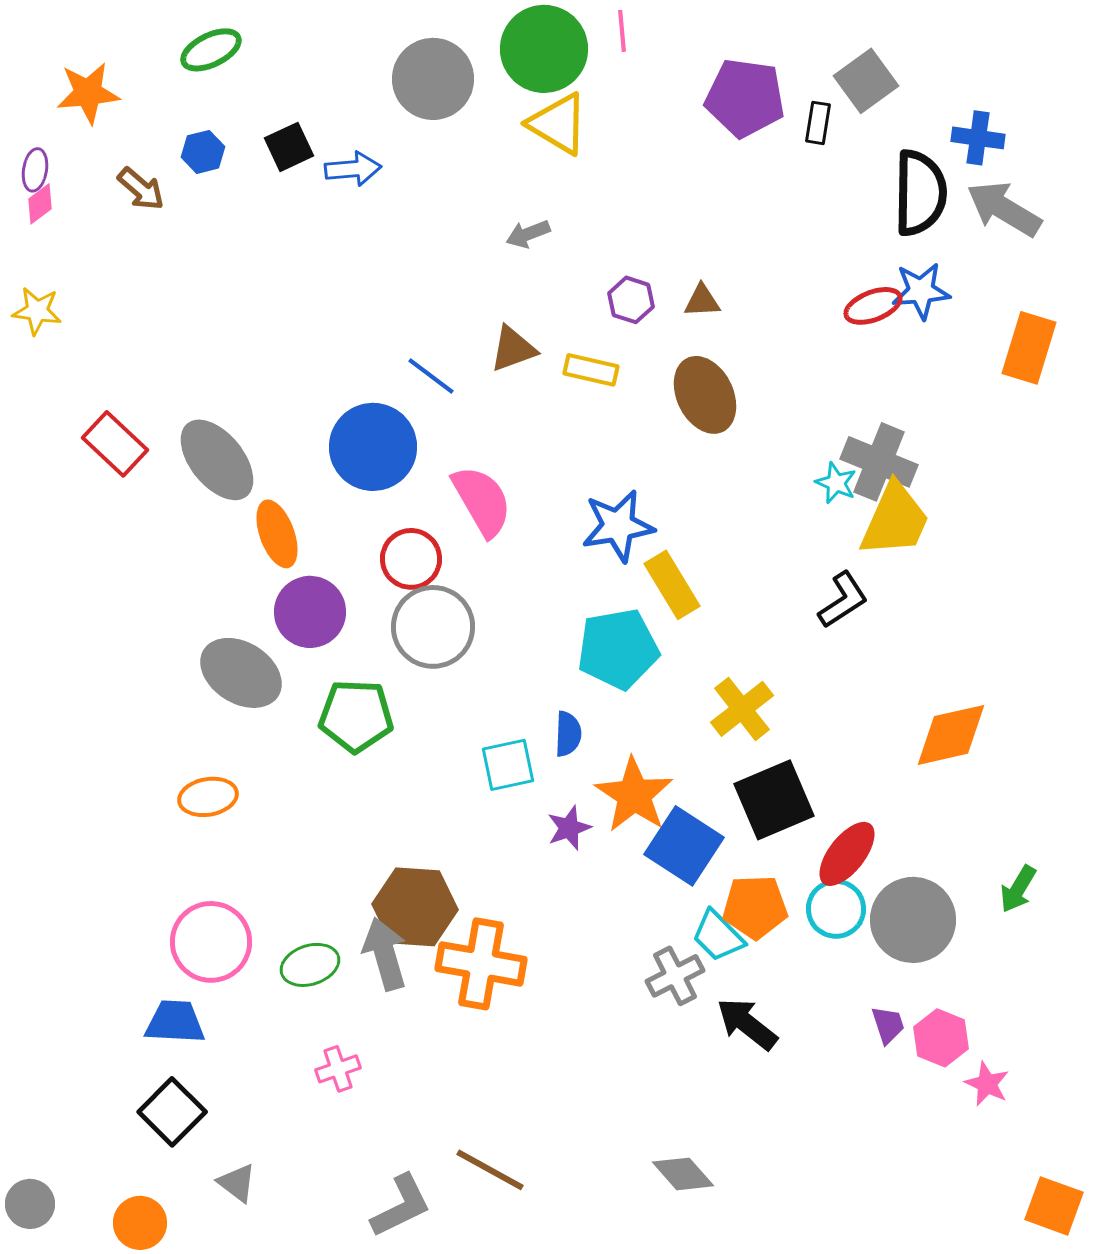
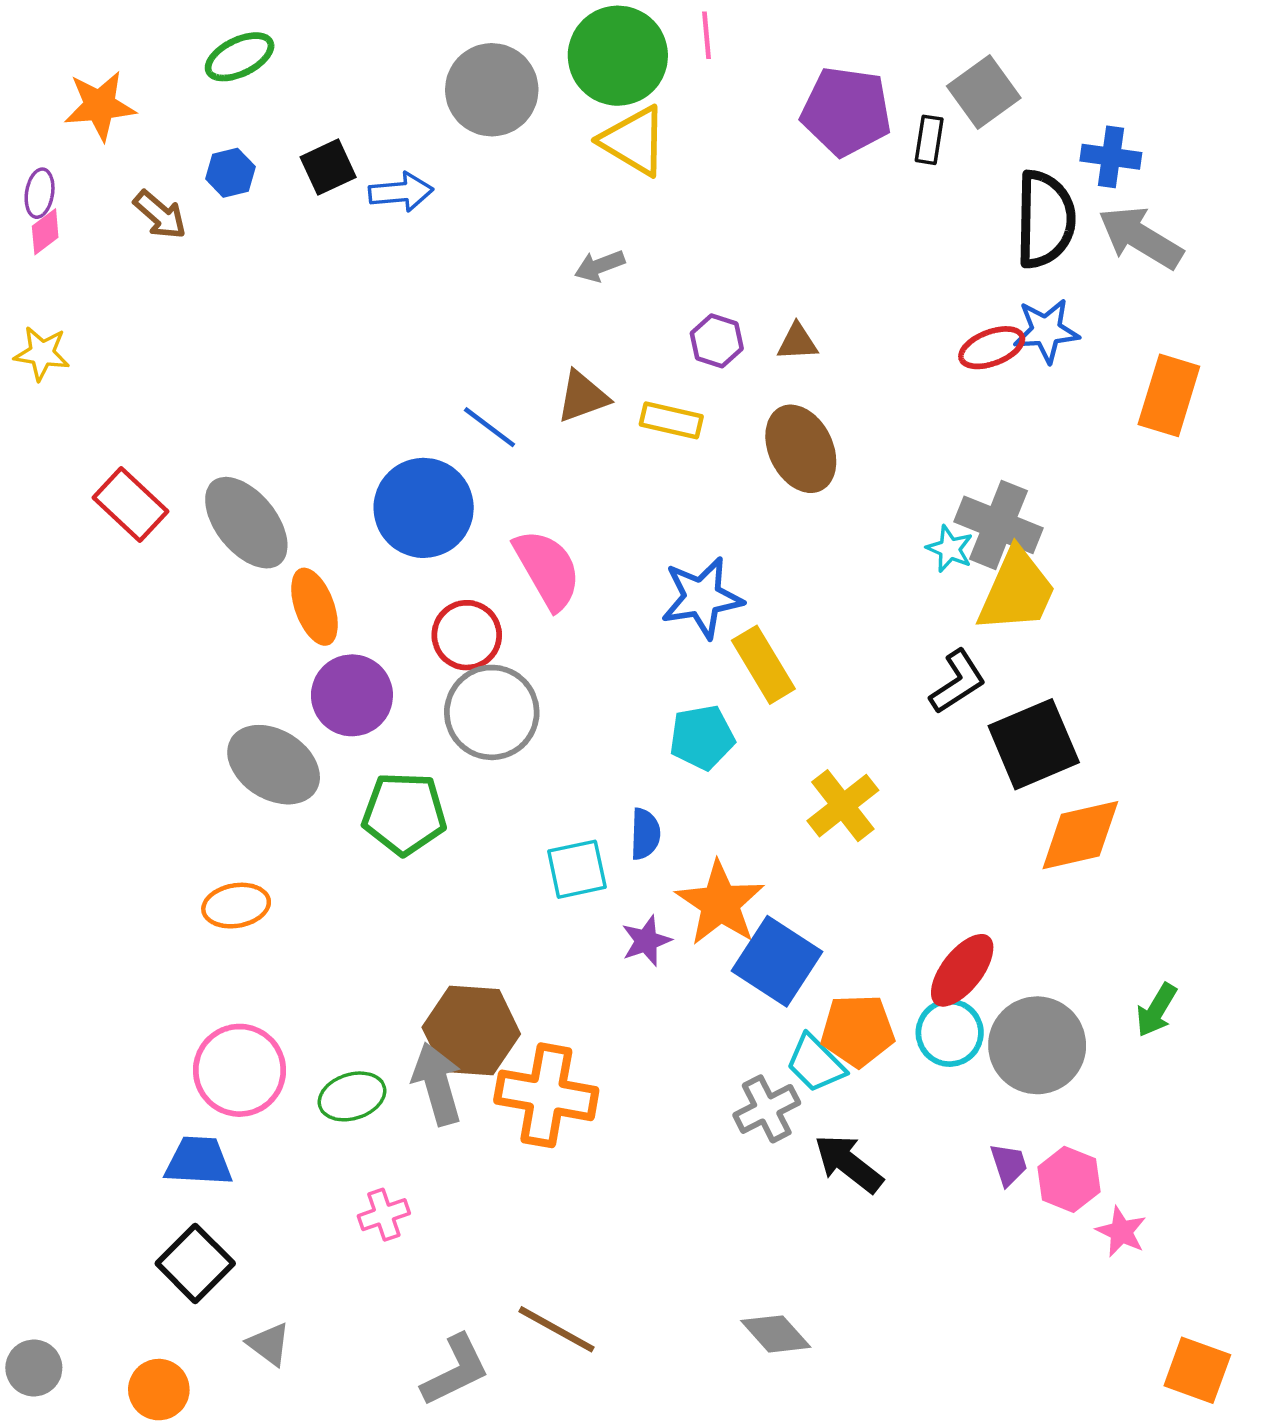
cyan pentagon: (618, 649) -> (702, 737), size x0.7
black square: (774, 800) -> (1034, 744), moved

